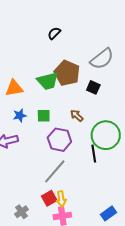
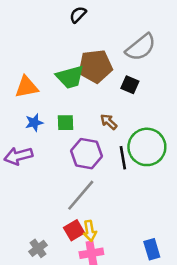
brown pentagon: (67, 73) -> (95, 66), turned -30
black line: (94, 154) -> (123, 158), moved
blue rectangle: (109, 213) -> (152, 249), turned -70

